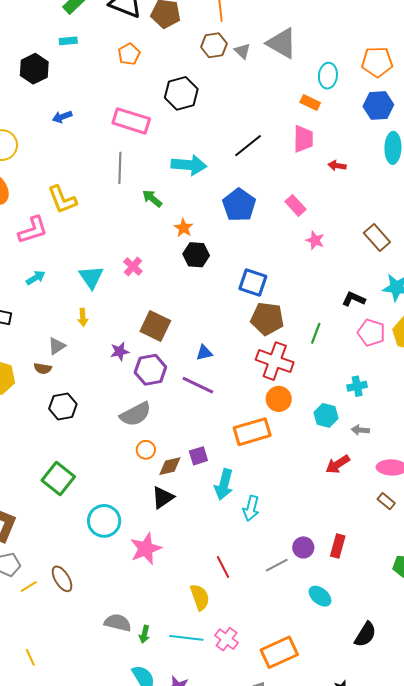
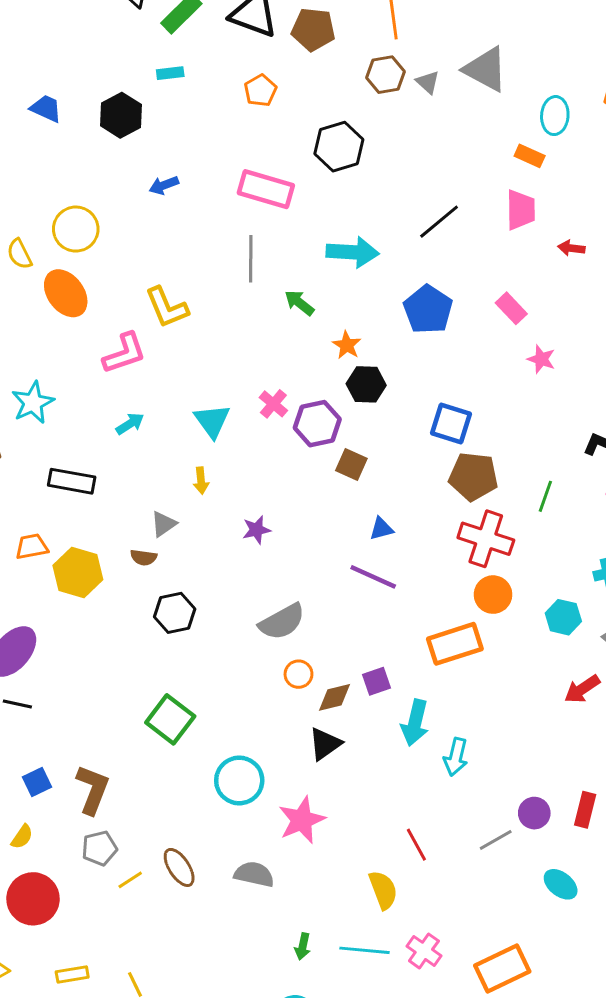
brown square: (155, 326) -> (351, 465), moved, size x0.7
purple hexagon: (150, 370) -> (317, 424), moved
gray semicircle: (118, 623) -> (254, 874), moved

